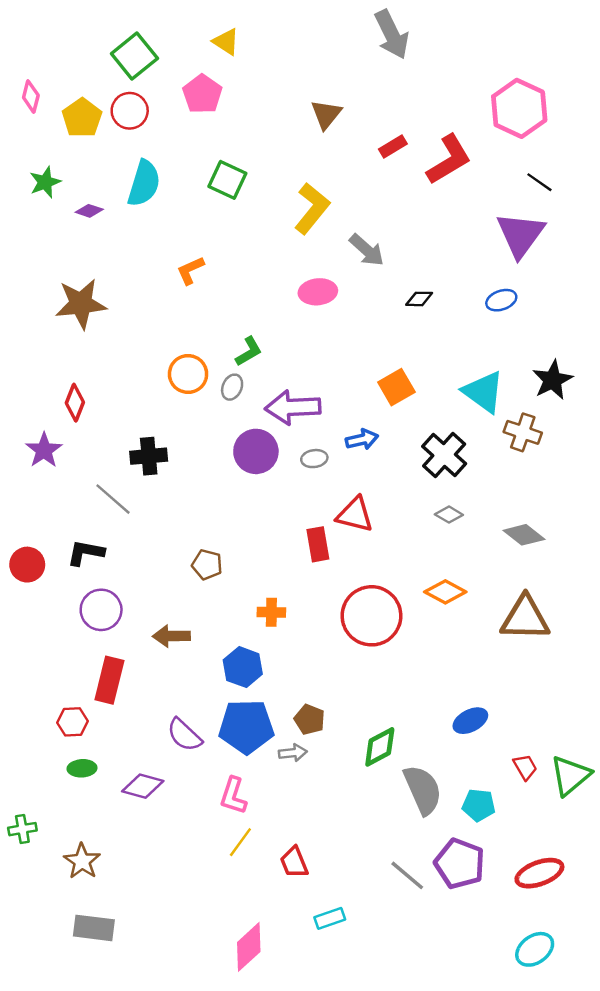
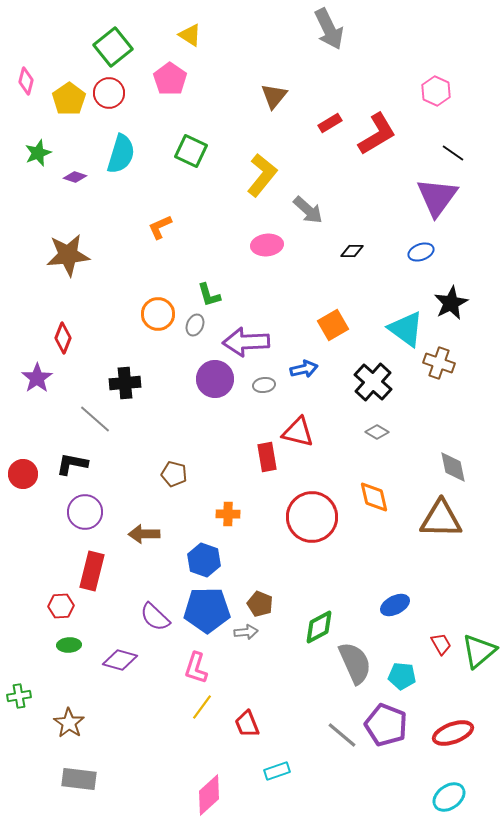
pink hexagon: (519, 108) -> (436, 91), size x0.6
green L-shape: (249, 351) -> (209, 295), turned 104
black star: (553, 380) -> (451, 303), moved
gray diamond: (524, 535) -> (453, 467), moved, turned 40
orange diamond: (445, 592) -> (374, 497), turned 48

